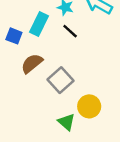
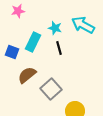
black line: (70, 31) -> (59, 48), turned 32

